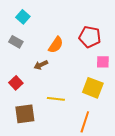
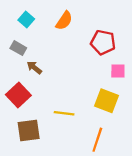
orange semicircle: (56, 45) -> (64, 21), moved
brown arrow: (41, 65) -> (34, 68), moved, turned 64
red square: (16, 83) -> (18, 95), size x1.5

